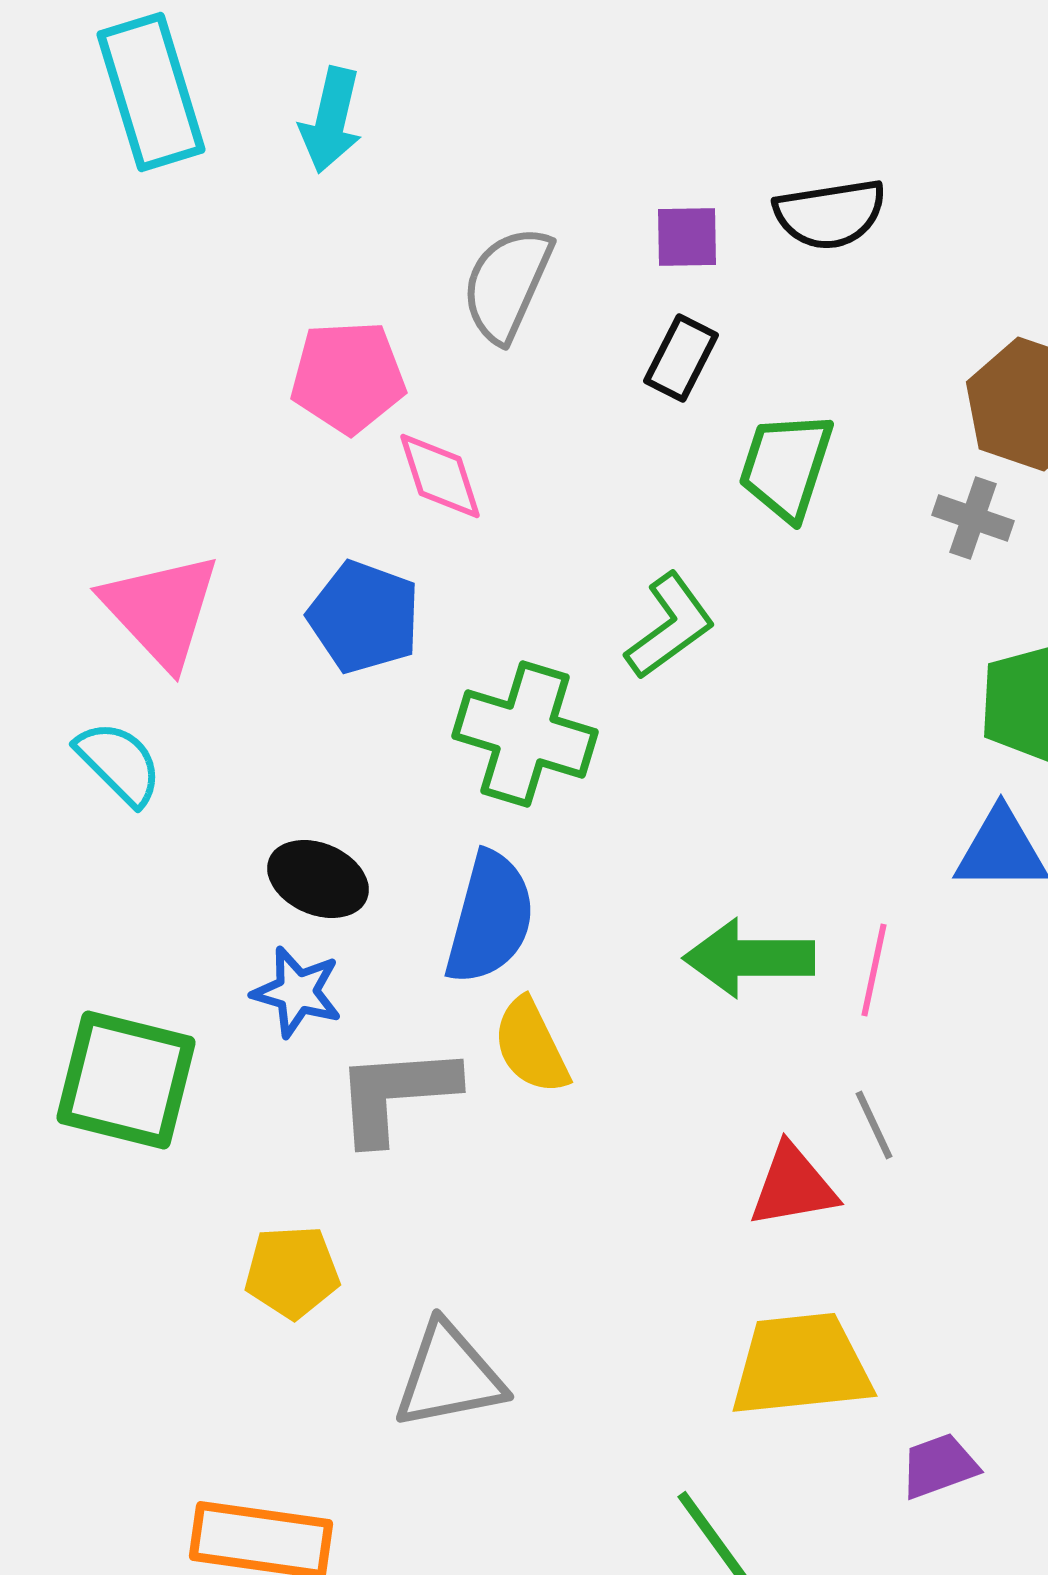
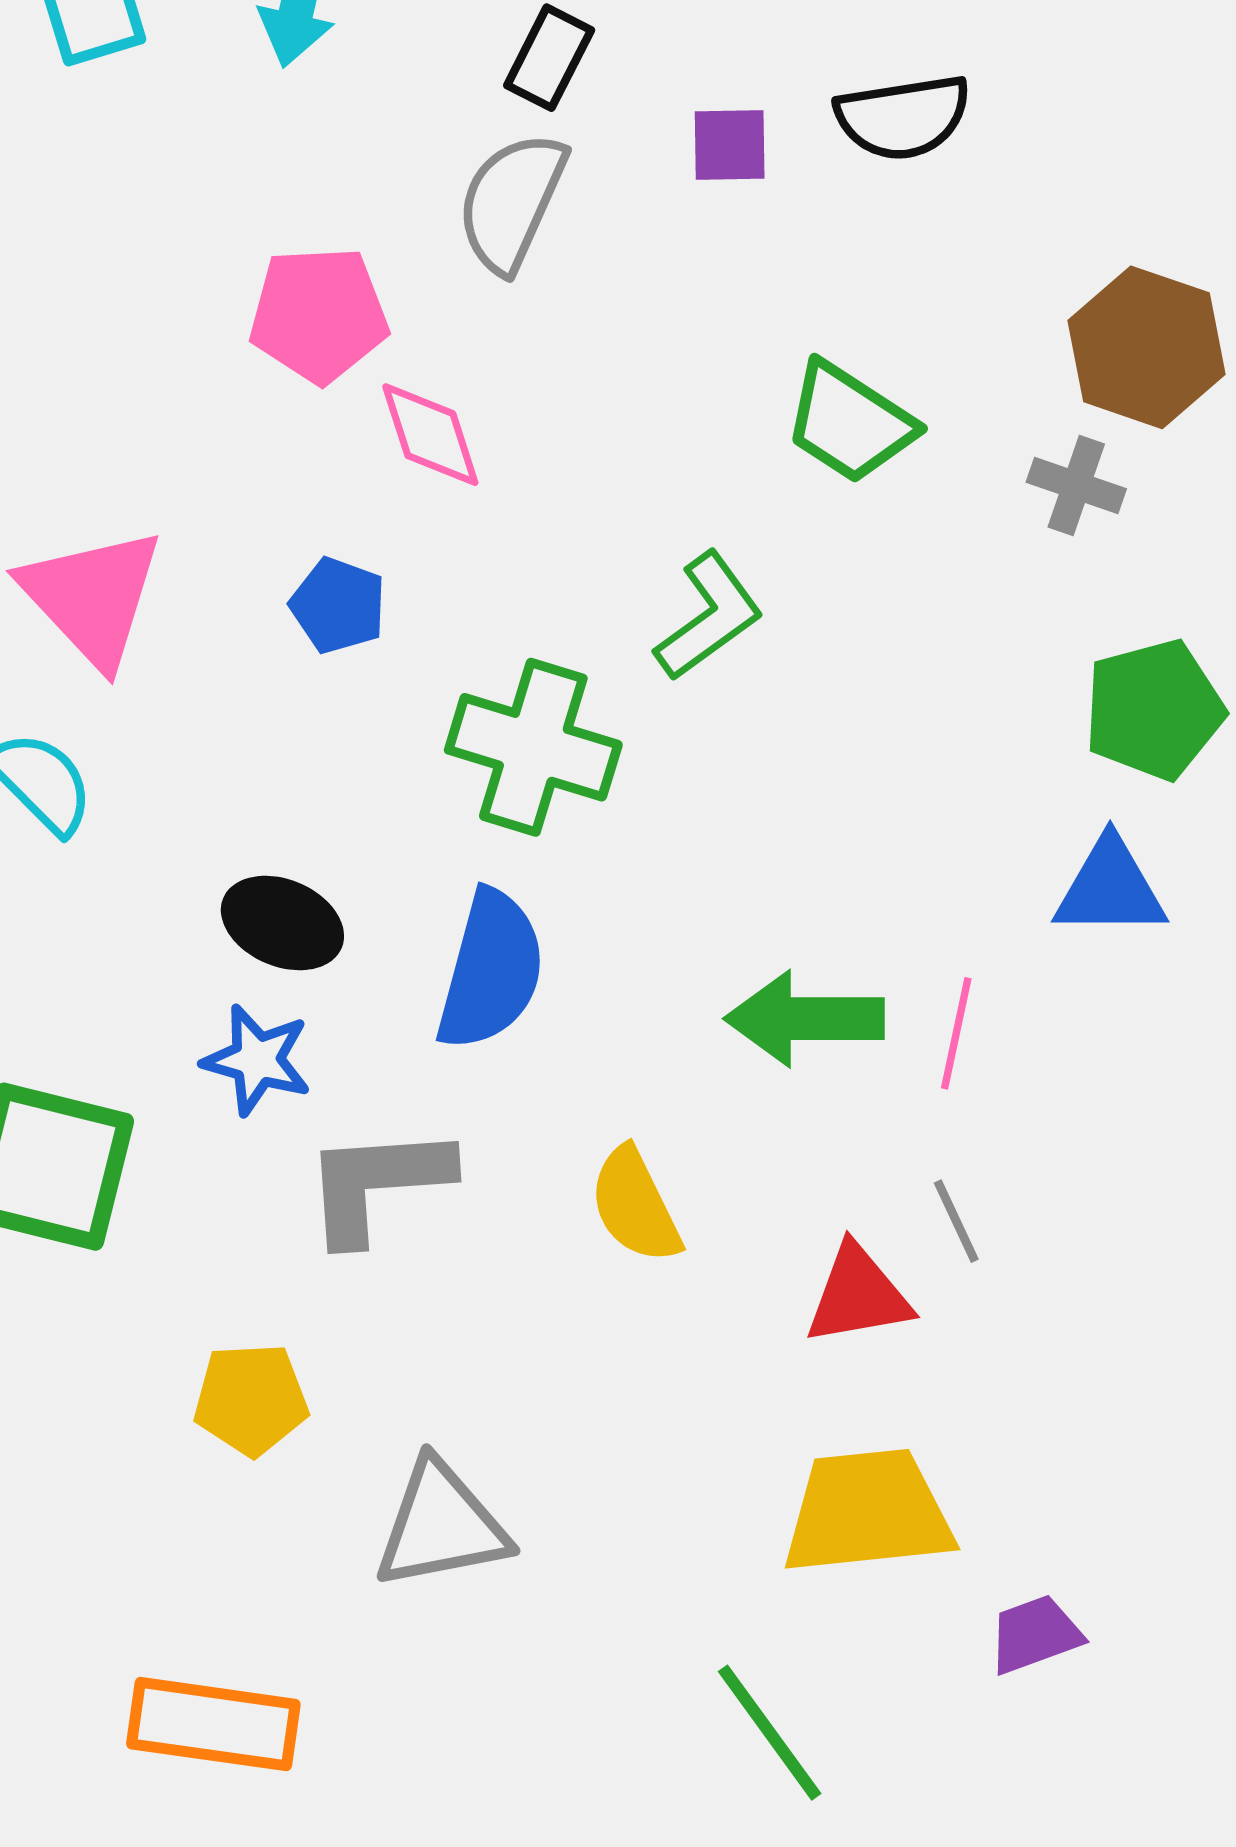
black rectangle: (681, 358) -> (549, 58), moved
green trapezoid: (786, 466) -> (850, 422), turned -75
blue pentagon: (364, 617) -> (338, 605), size x0.7
yellow semicircle: (531, 1046) -> (635, 1205), moved

